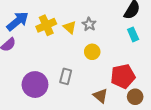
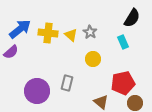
yellow cross: (46, 25) -> (48, 33), turned 30
cyan rectangle: (133, 34) -> (123, 42), moved

